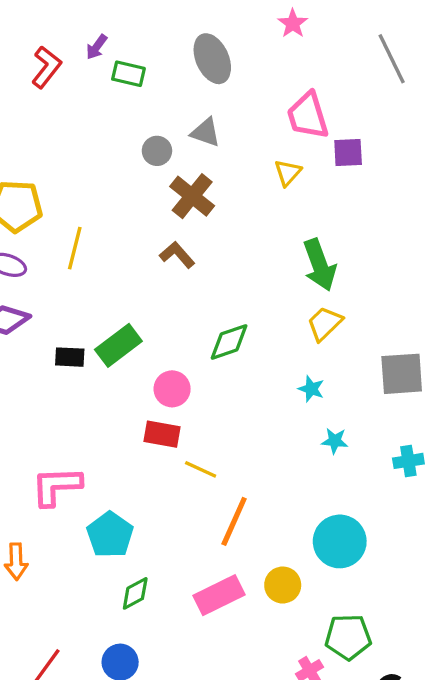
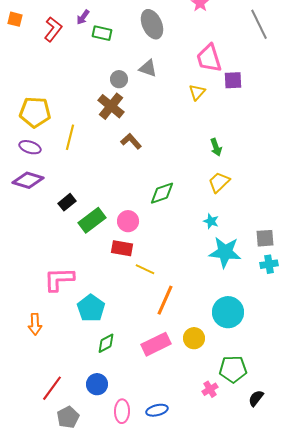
brown cross: (192, 196) -> (111, 106), moved
green arrow: (320, 265) -> (216, 147), size x0.6
green rectangle: (118, 345) -> (92, 220), moved
black rectangle: (70, 357) -> (67, 202), turned -42
gray square: (402, 374) -> (265, 238), moved, size x0.7
cyan star: (335, 441) -> (225, 252), size x2.0

